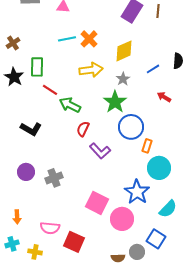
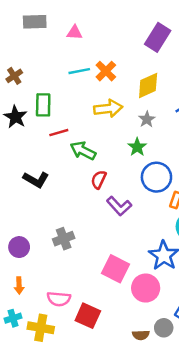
red line: (50, 90) -> (59, 133), turned -49
green star: (115, 102) -> (137, 147), size x0.7
purple circle: (26, 172) -> (19, 247), moved
yellow cross: (35, 252) -> (41, 328), size x1.5

